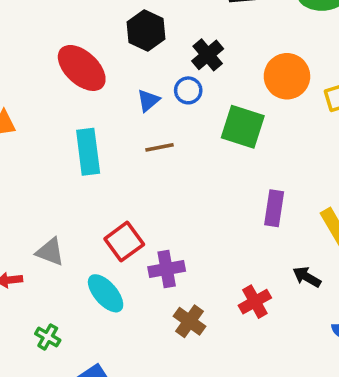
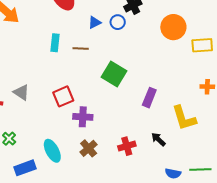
green square: (243, 127) -> (114, 74), moved
brown line: (160, 147) -> (81, 49), moved
cyan rectangle: (88, 152) -> (55, 43), size x0.7
cyan ellipse: (106, 293) -> (52, 151), moved

